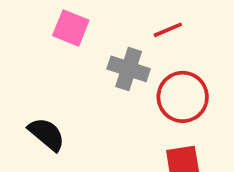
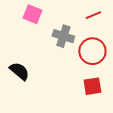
red line: (168, 30) -> (93, 15), moved

